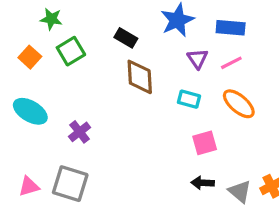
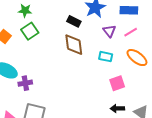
green star: (51, 19) -> (25, 11), moved
black rectangle: (126, 38) -> (74, 21), moved
purple cross: (80, 132) -> (25, 83), moved, turned 32

